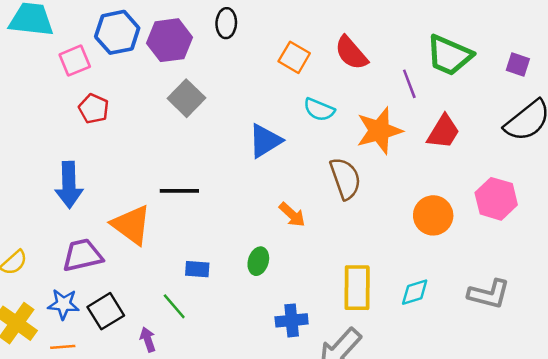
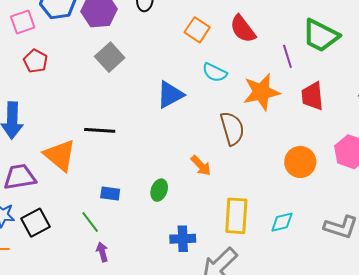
red trapezoid: (443, 132) -> (312, 96), turned 140
orange arrow: (292, 215) -> (201, 166), moved
purple arrow: (148, 340) -> (102, 252), moved

